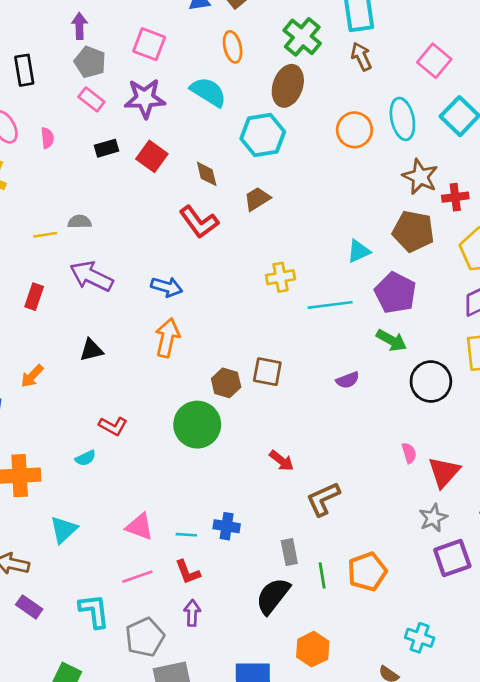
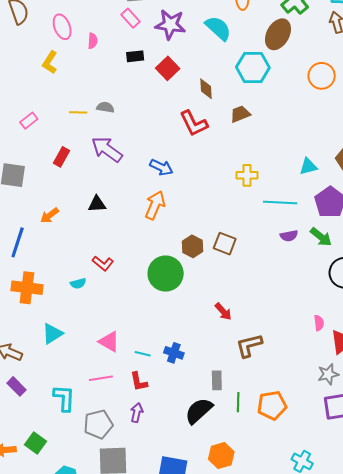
purple semicircle: (348, 380) -> (289, 236), moved

